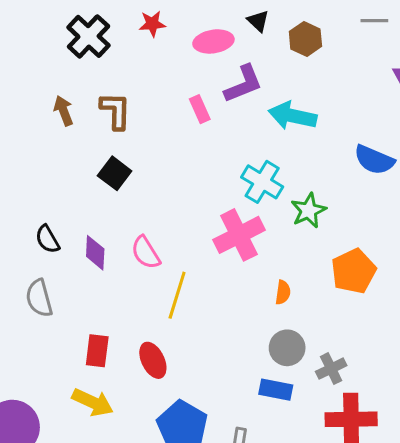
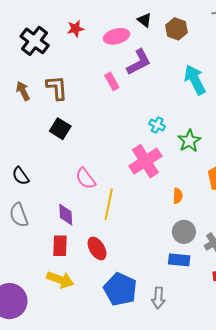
cyan arrow: (292, 116) -> (195, 80), moved, turned 56
cyan cross: (262, 182) -> (157, 125), size x0.6
purple diamond: (95, 253) -> (66, 215), moved

